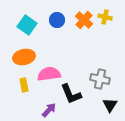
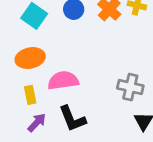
black L-shape: (71, 94) -> (72, 119), moved
purple arrow: (49, 110) -> (37, 123), moved

